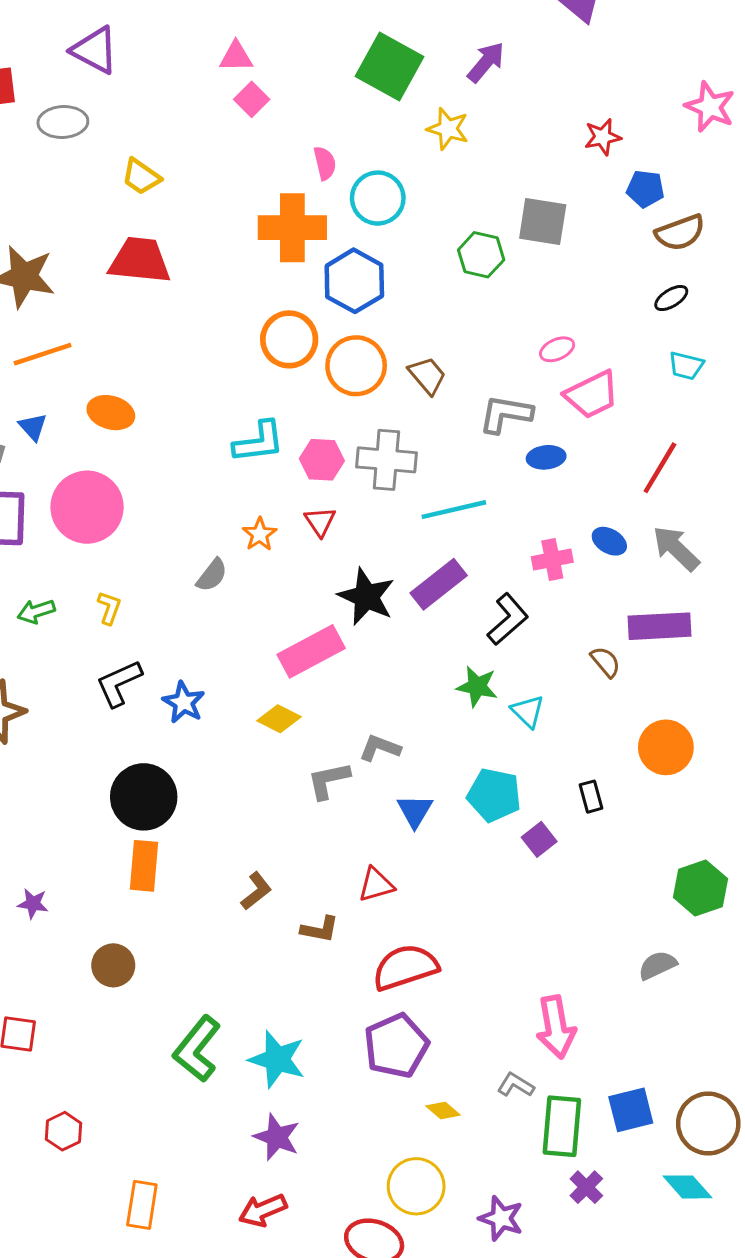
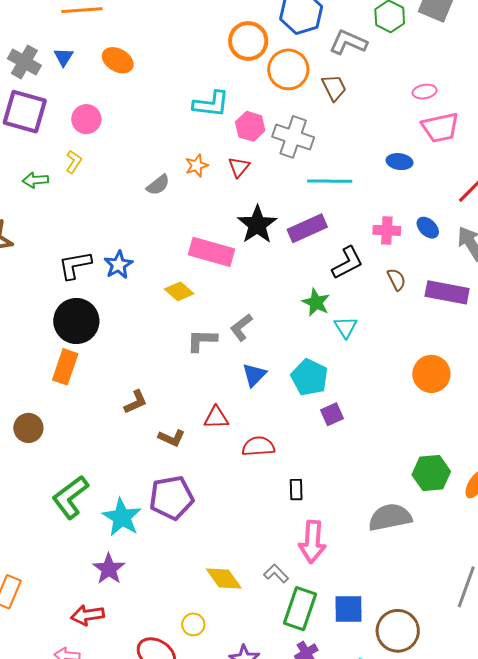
gray L-shape: (506, 414) -> (348, 42), moved
pink circle: (87, 507) -> (86, 119), size x0.6
yellow L-shape: (109, 608) -> (74, 162), moved
pink rectangle: (311, 651) -> (212, 252), turned 30
brown semicircle: (605, 662) -> (396, 279), moved
black L-shape: (119, 683) -> (75, 265), moved
gray L-shape: (380, 748) -> (241, 327), turned -72
black rectangle: (591, 797) -> (296, 490), moved
gray semicircle: (657, 965) -> (390, 517), size x1.6
red semicircle: (405, 967) -> (258, 446), moved, size x0.7
purple pentagon: (396, 1046) -> (171, 498), moved
yellow diamond: (443, 1111) -> (224, 579), size x1.6
yellow circle: (416, 1186) -> (193, 624), size x0.6

